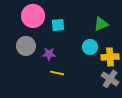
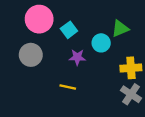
cyan square: (58, 25) -> (69, 30), turned -32
cyan circle: (90, 47) -> (101, 43), moved
purple star: (49, 54) -> (77, 57), moved

